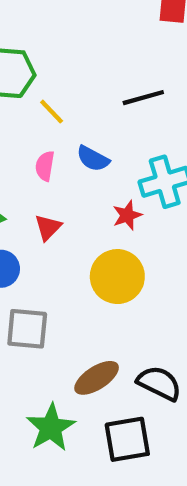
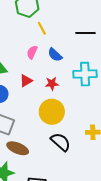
red star: (127, 215) -> (52, 84), moved
brown ellipse: (97, 378) -> (18, 148), moved, turned 40
black semicircle: (159, 383) -> (61, 142), moved

